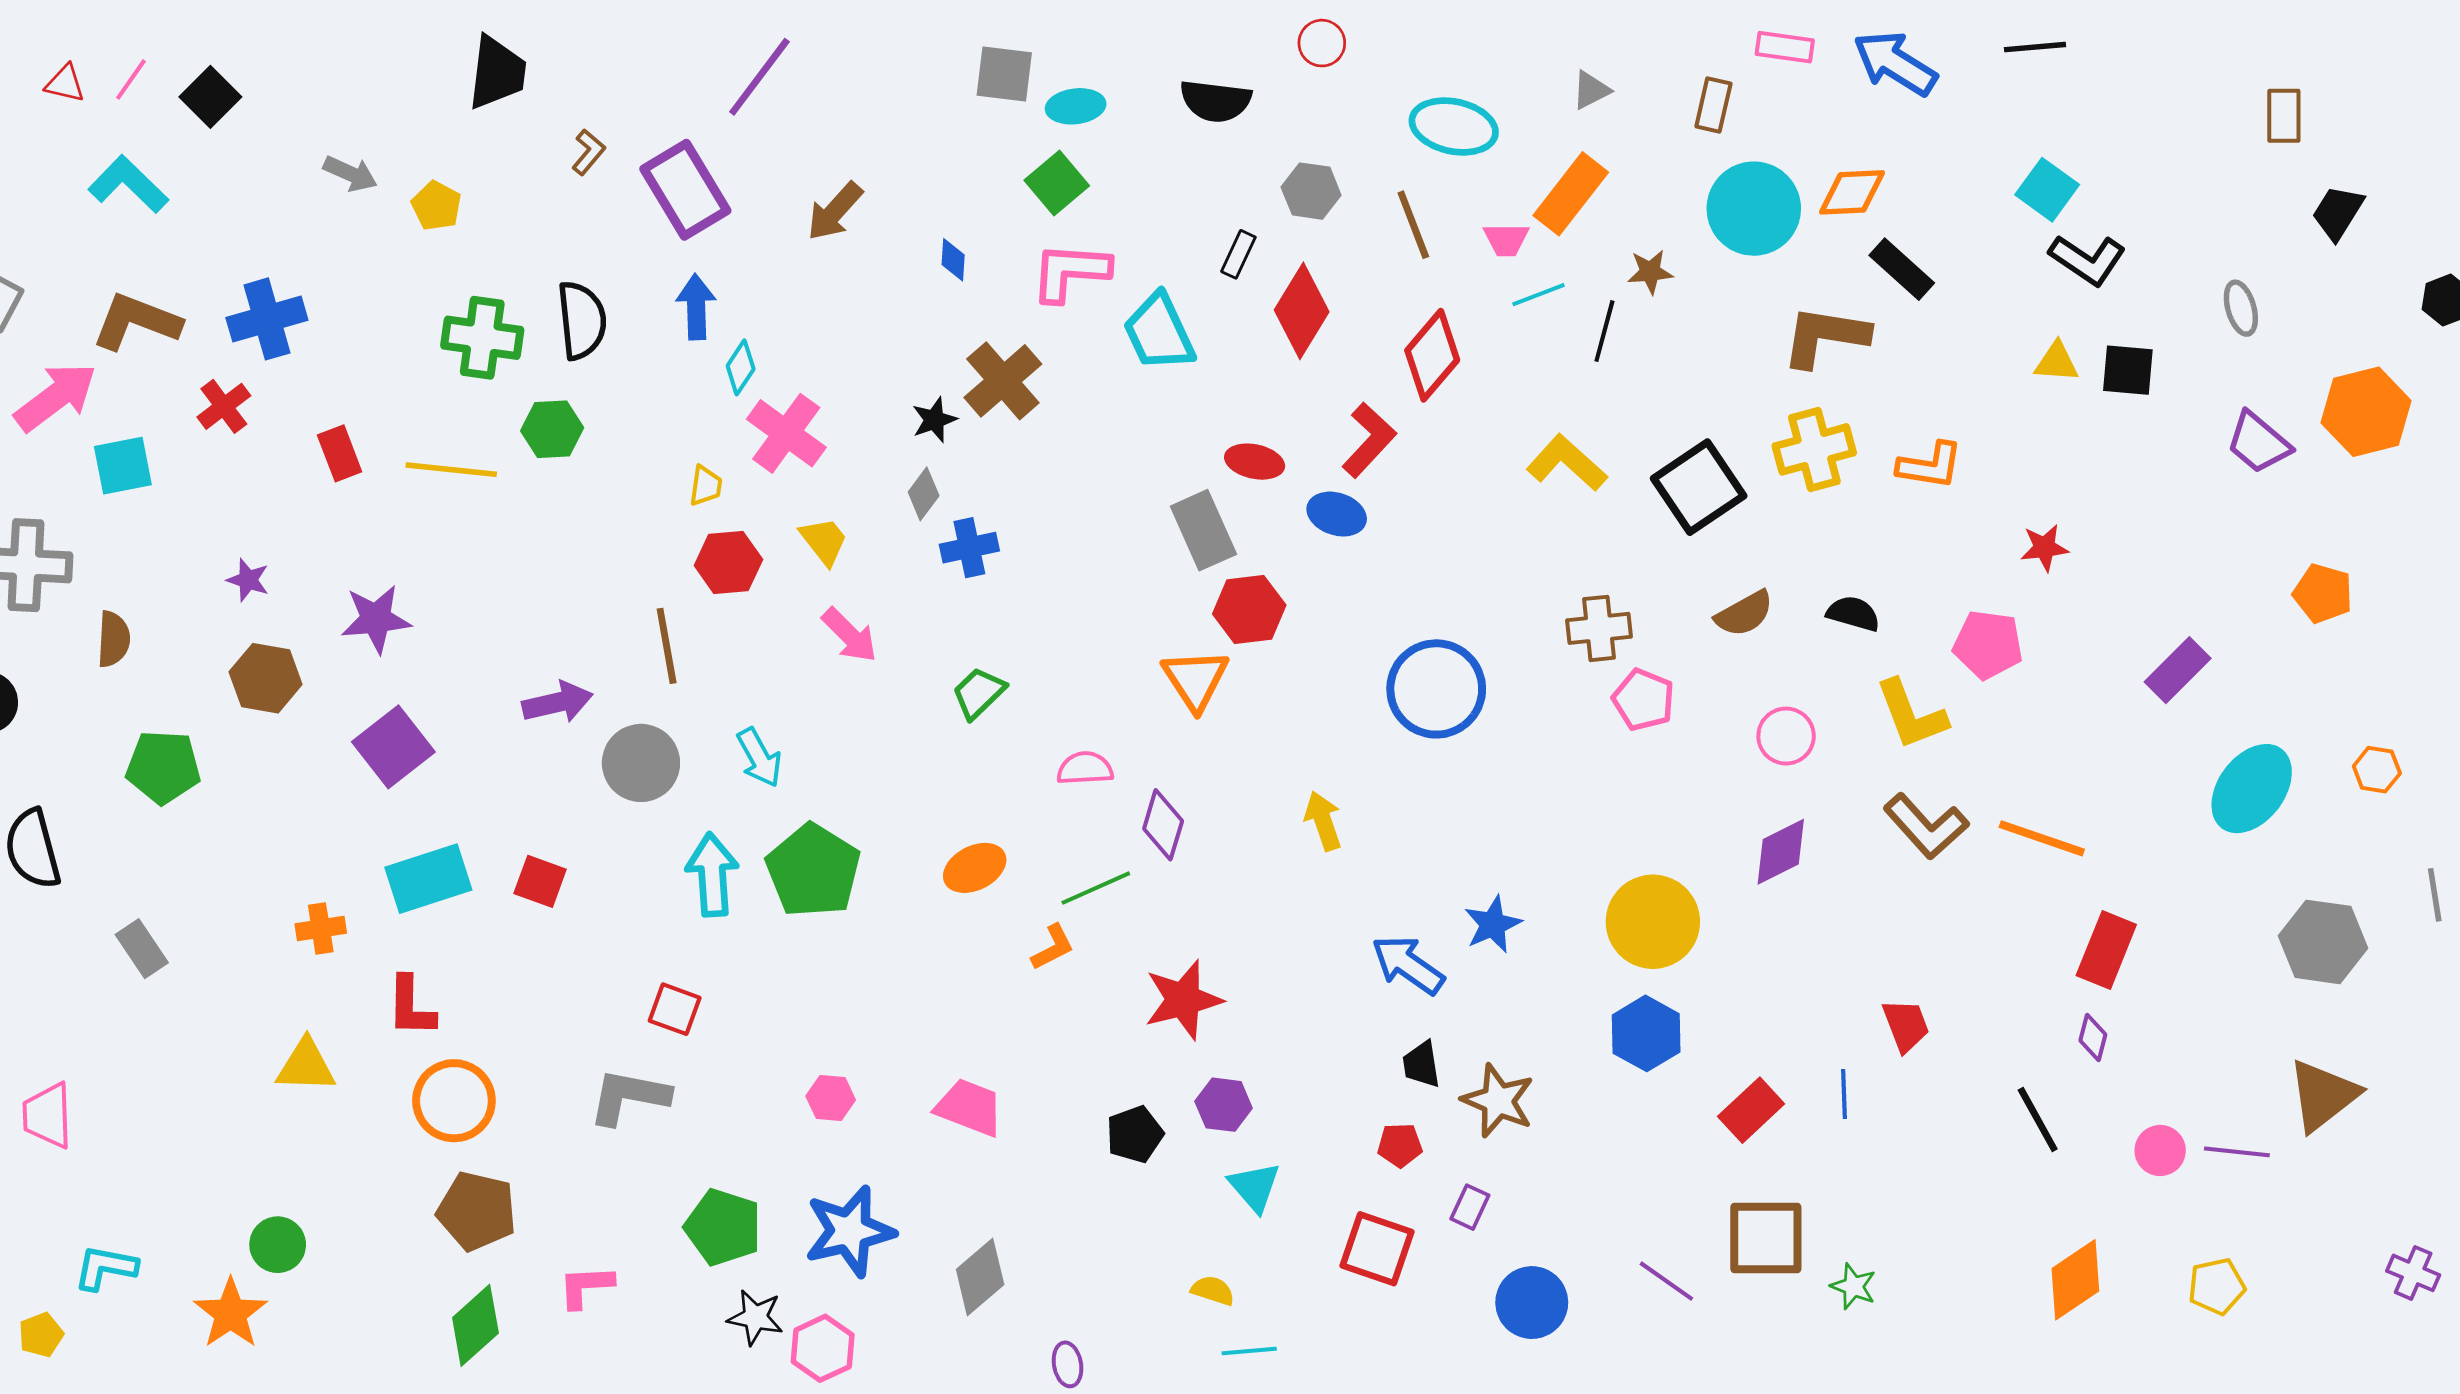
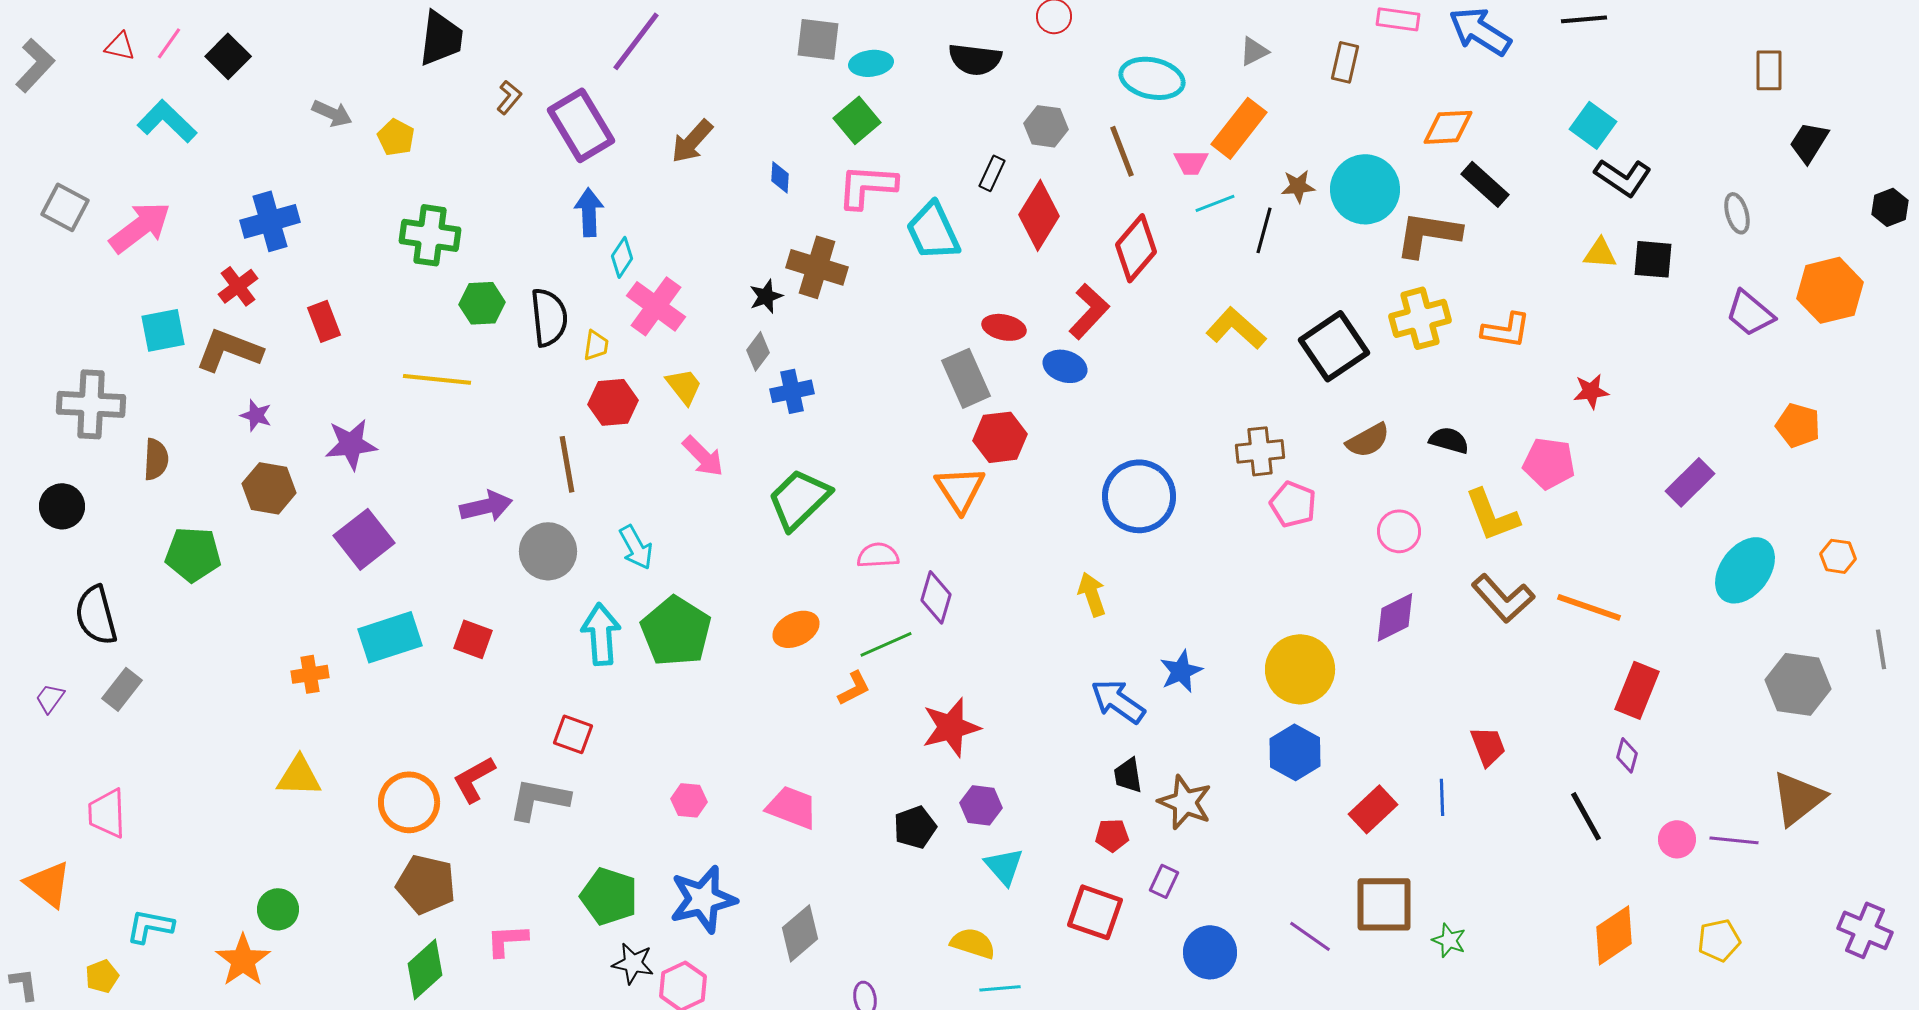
cyan circle: (1754, 209) -> (1365, 189), moved
black semicircle: (582, 320) -> (549, 317), moved
brown L-shape: (136, 322) -> (229, 350), moved
brown cross: (1003, 381) -> (817, 267), turned -32
pink arrow: (56, 397) -> (140, 227), moved
yellow line: (451, 470) -> (437, 379), moved
green trapezoid: (979, 693) -> (799, 499), size x1.6
yellow arrow: (1323, 821) -> (1092, 594), moved
gray rectangle: (142, 949) -> (122, 689), moved, turned 72
red L-shape: (411, 1007) -> (474, 779), moved, turned 60
purple cross: (2413, 1273) -> (1865, 930), size x1.4
yellow semicircle: (1213, 1290) -> (973, 943), size x1.4

